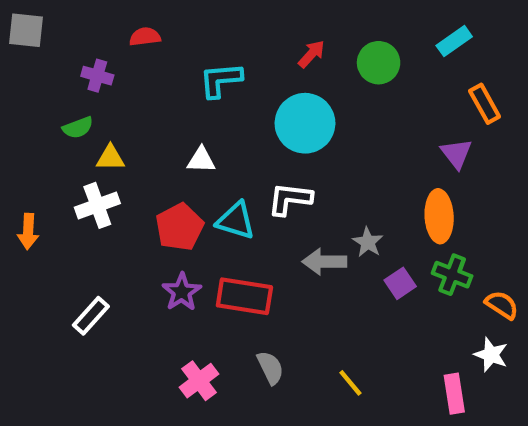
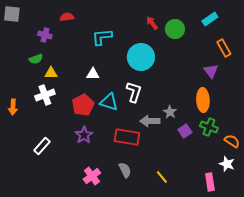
red arrow: (311, 54) -> (152, 23), moved, turned -80
white L-shape: (290, 199) -> (134, 92), turned 100
red rectangle: (244, 296) -> (127, 137), moved

